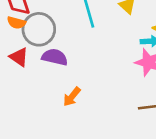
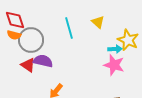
red triangle: (19, 57) -> (28, 65), moved

